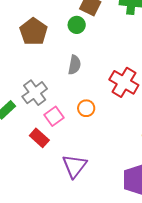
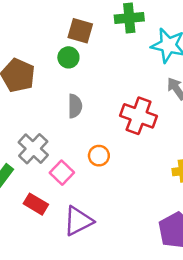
red rectangle: (39, 138) -> (36, 204), moved
purple triangle: (74, 166) -> (78, 221), moved, turned 36

